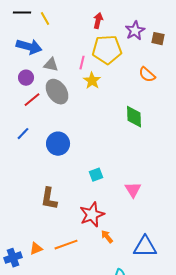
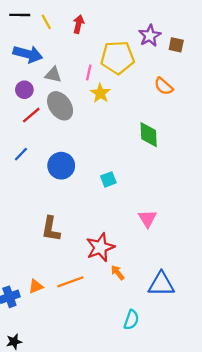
red arrow: (98, 21) -> (78, 24), moved
cyan square: (96, 175) -> (108, 179), moved

